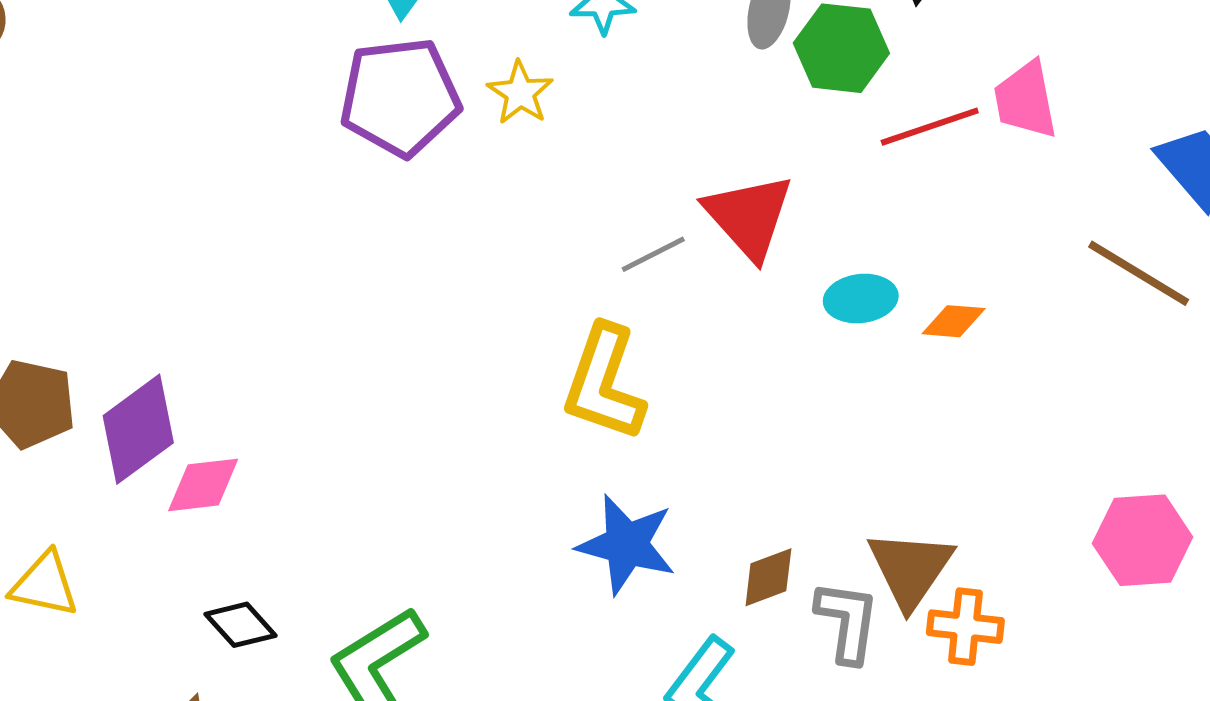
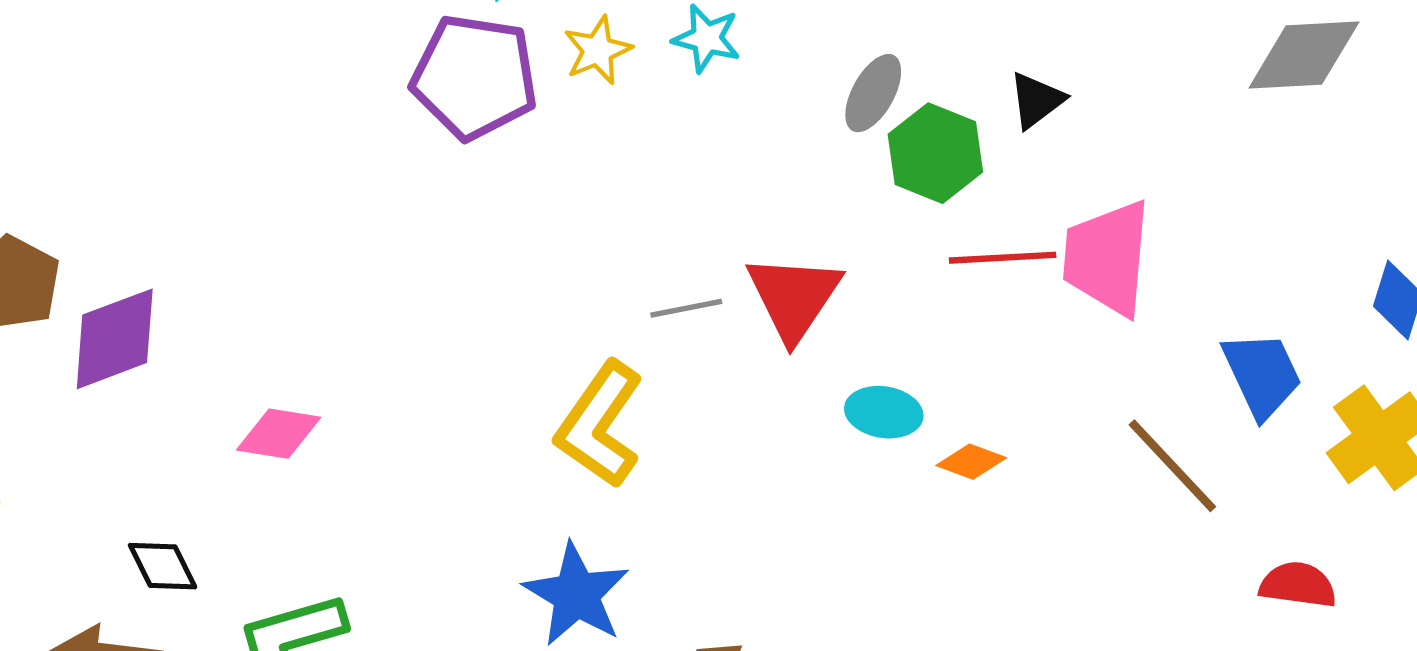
yellow star: (520, 93) -> (598, 50), moved
pink trapezoid: (1026, 100) -> (1107, 258), size x1.4
pink diamond: (203, 485) -> (279, 434), moved

